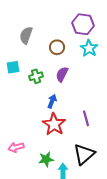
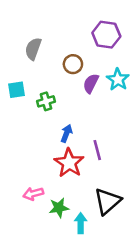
cyan star: (89, 48) -> (118, 80), moved
purple semicircle: (62, 74) -> (91, 83), moved
purple line: (86, 118) -> (97, 150), moved
pink arrow: (16, 147) -> (33, 194), moved

